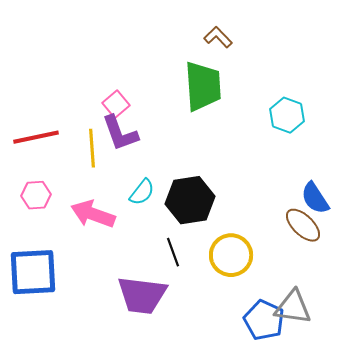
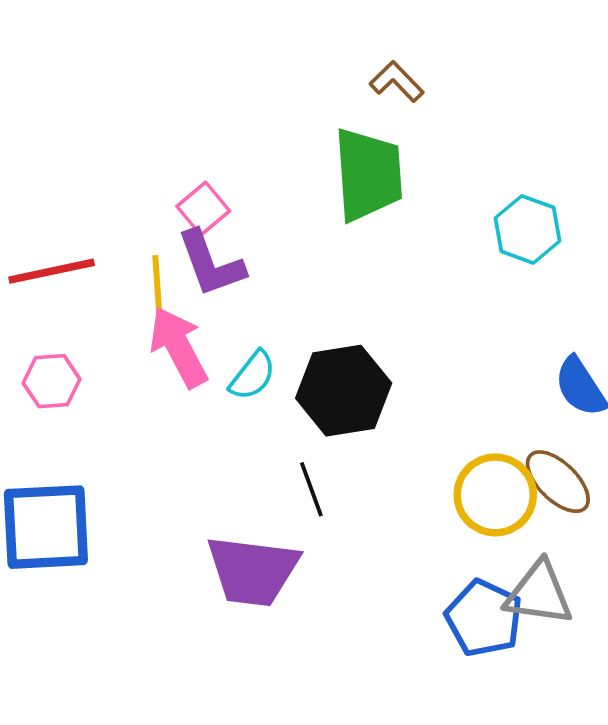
pink arrow: (93, 214) -> (179, 347), moved, turned 42
brown ellipse: (303, 225) -> (558, 482), moved
yellow circle: (231, 255) -> (495, 495), moved

